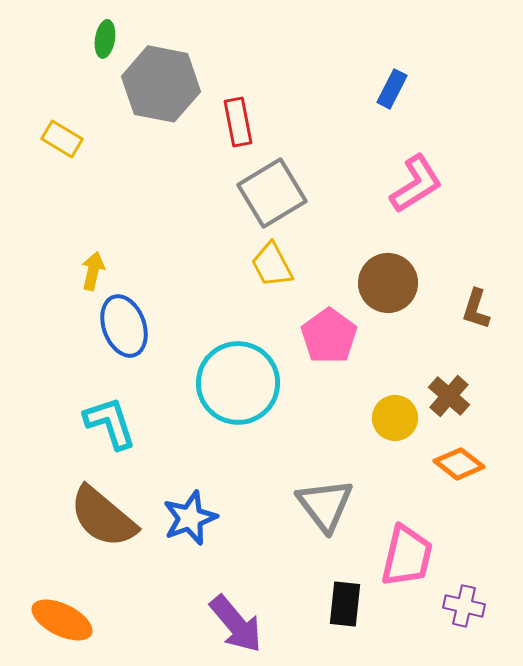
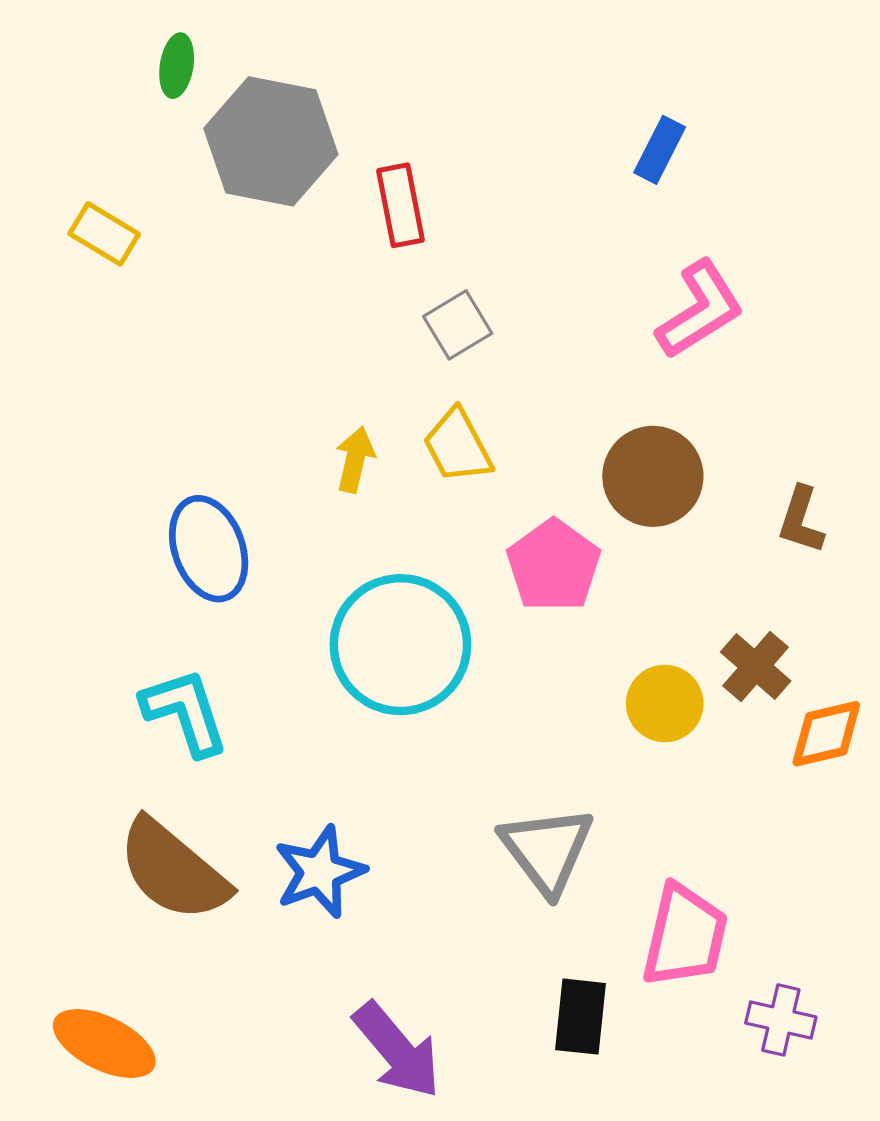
gray square: (272, 193) -> (458, 325), size x0.6
yellow arrow: (93, 271) -> (355, 459), moved
orange diamond: (459, 464) -> (826, 734), moved, turned -51

